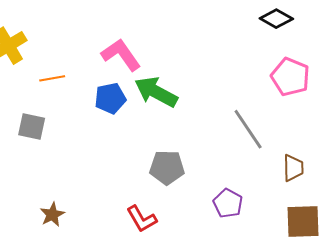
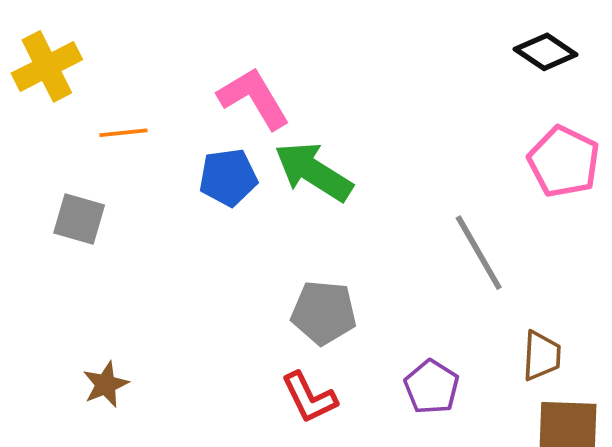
brown trapezoid: (293, 168) -> (542, 356), moved
red L-shape: (142, 219) -> (309, 398), moved

